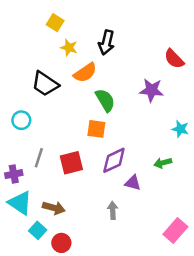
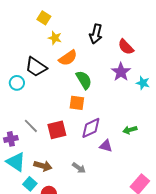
black arrow: (106, 43) -> (96, 34), moved
red semicircle: (174, 59) -> (126, 47), moved
purple star: (152, 90) -> (121, 72), turned 30
cyan circle: (21, 120) -> (17, 83), moved
cyan star: (180, 129) -> (143, 83), moved
gray line: (39, 158) -> (31, 126), turned -63
gray arrow: (113, 210) -> (79, 168), moved, turned 128

